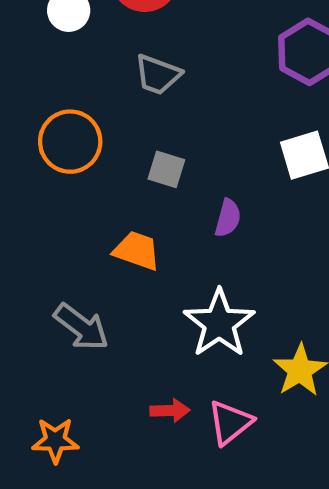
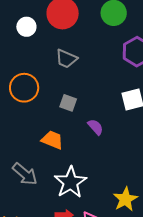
purple semicircle: (228, 218) -> (95, 127), turned -60
white star: (219, 323) -> (70, 182), moved

